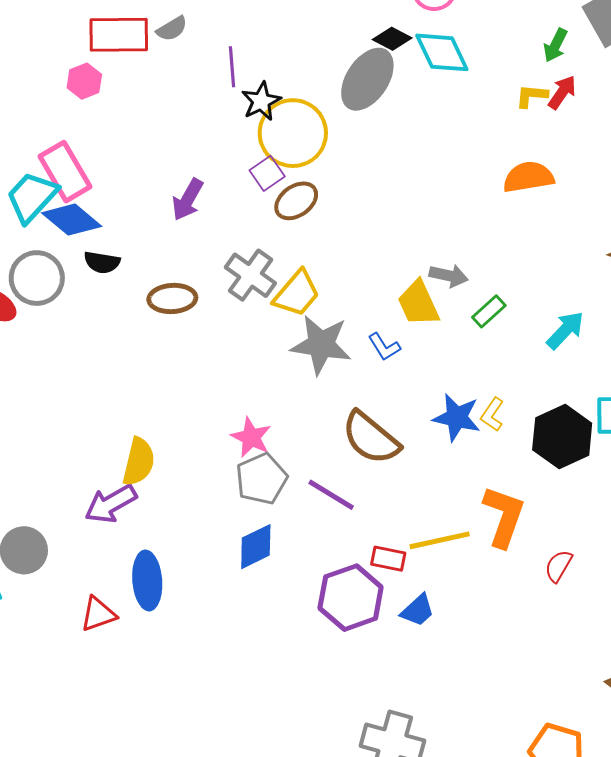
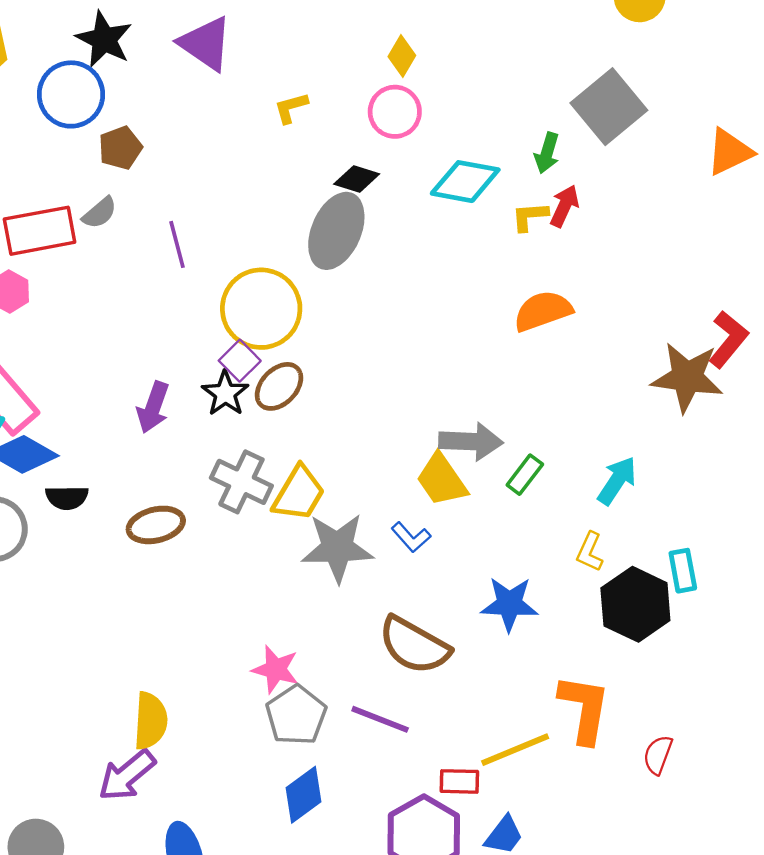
cyan diamond: (442, 52) -> (465, 182), moved, turned -44
black star: (261, 101) -> (225, 393), moved
gray arrow: (449, 276) -> (471, 442), size x1.4
yellow L-shape: (492, 414) -> (590, 552), moved

